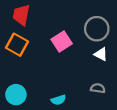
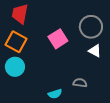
gray semicircle: (98, 88) -> (80, 83), moved
cyan circle: (16, 95) -> (15, 67), moved

